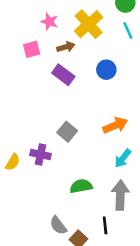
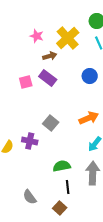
pink square: (32, 49) -> (26, 82), moved
blue circle: (106, 70) -> (90, 76), moved
gray semicircle: (58, 225) -> (30, 197), moved
black line: (105, 225) -> (68, 187), moved

